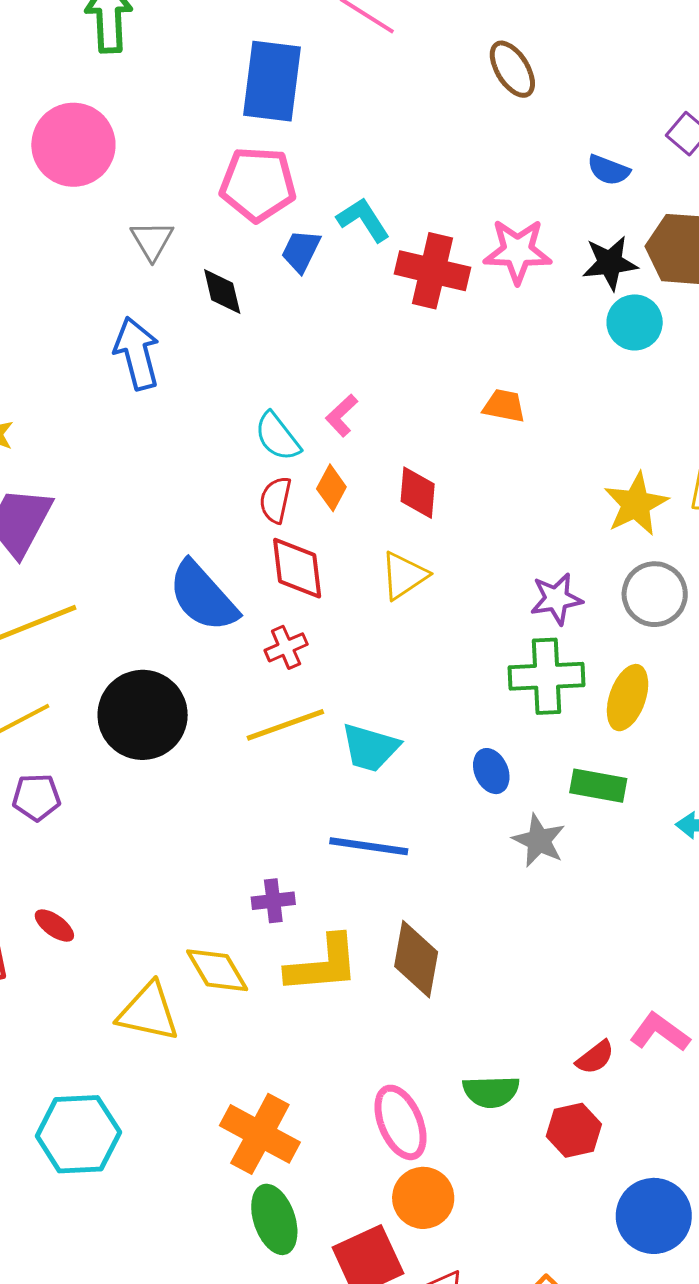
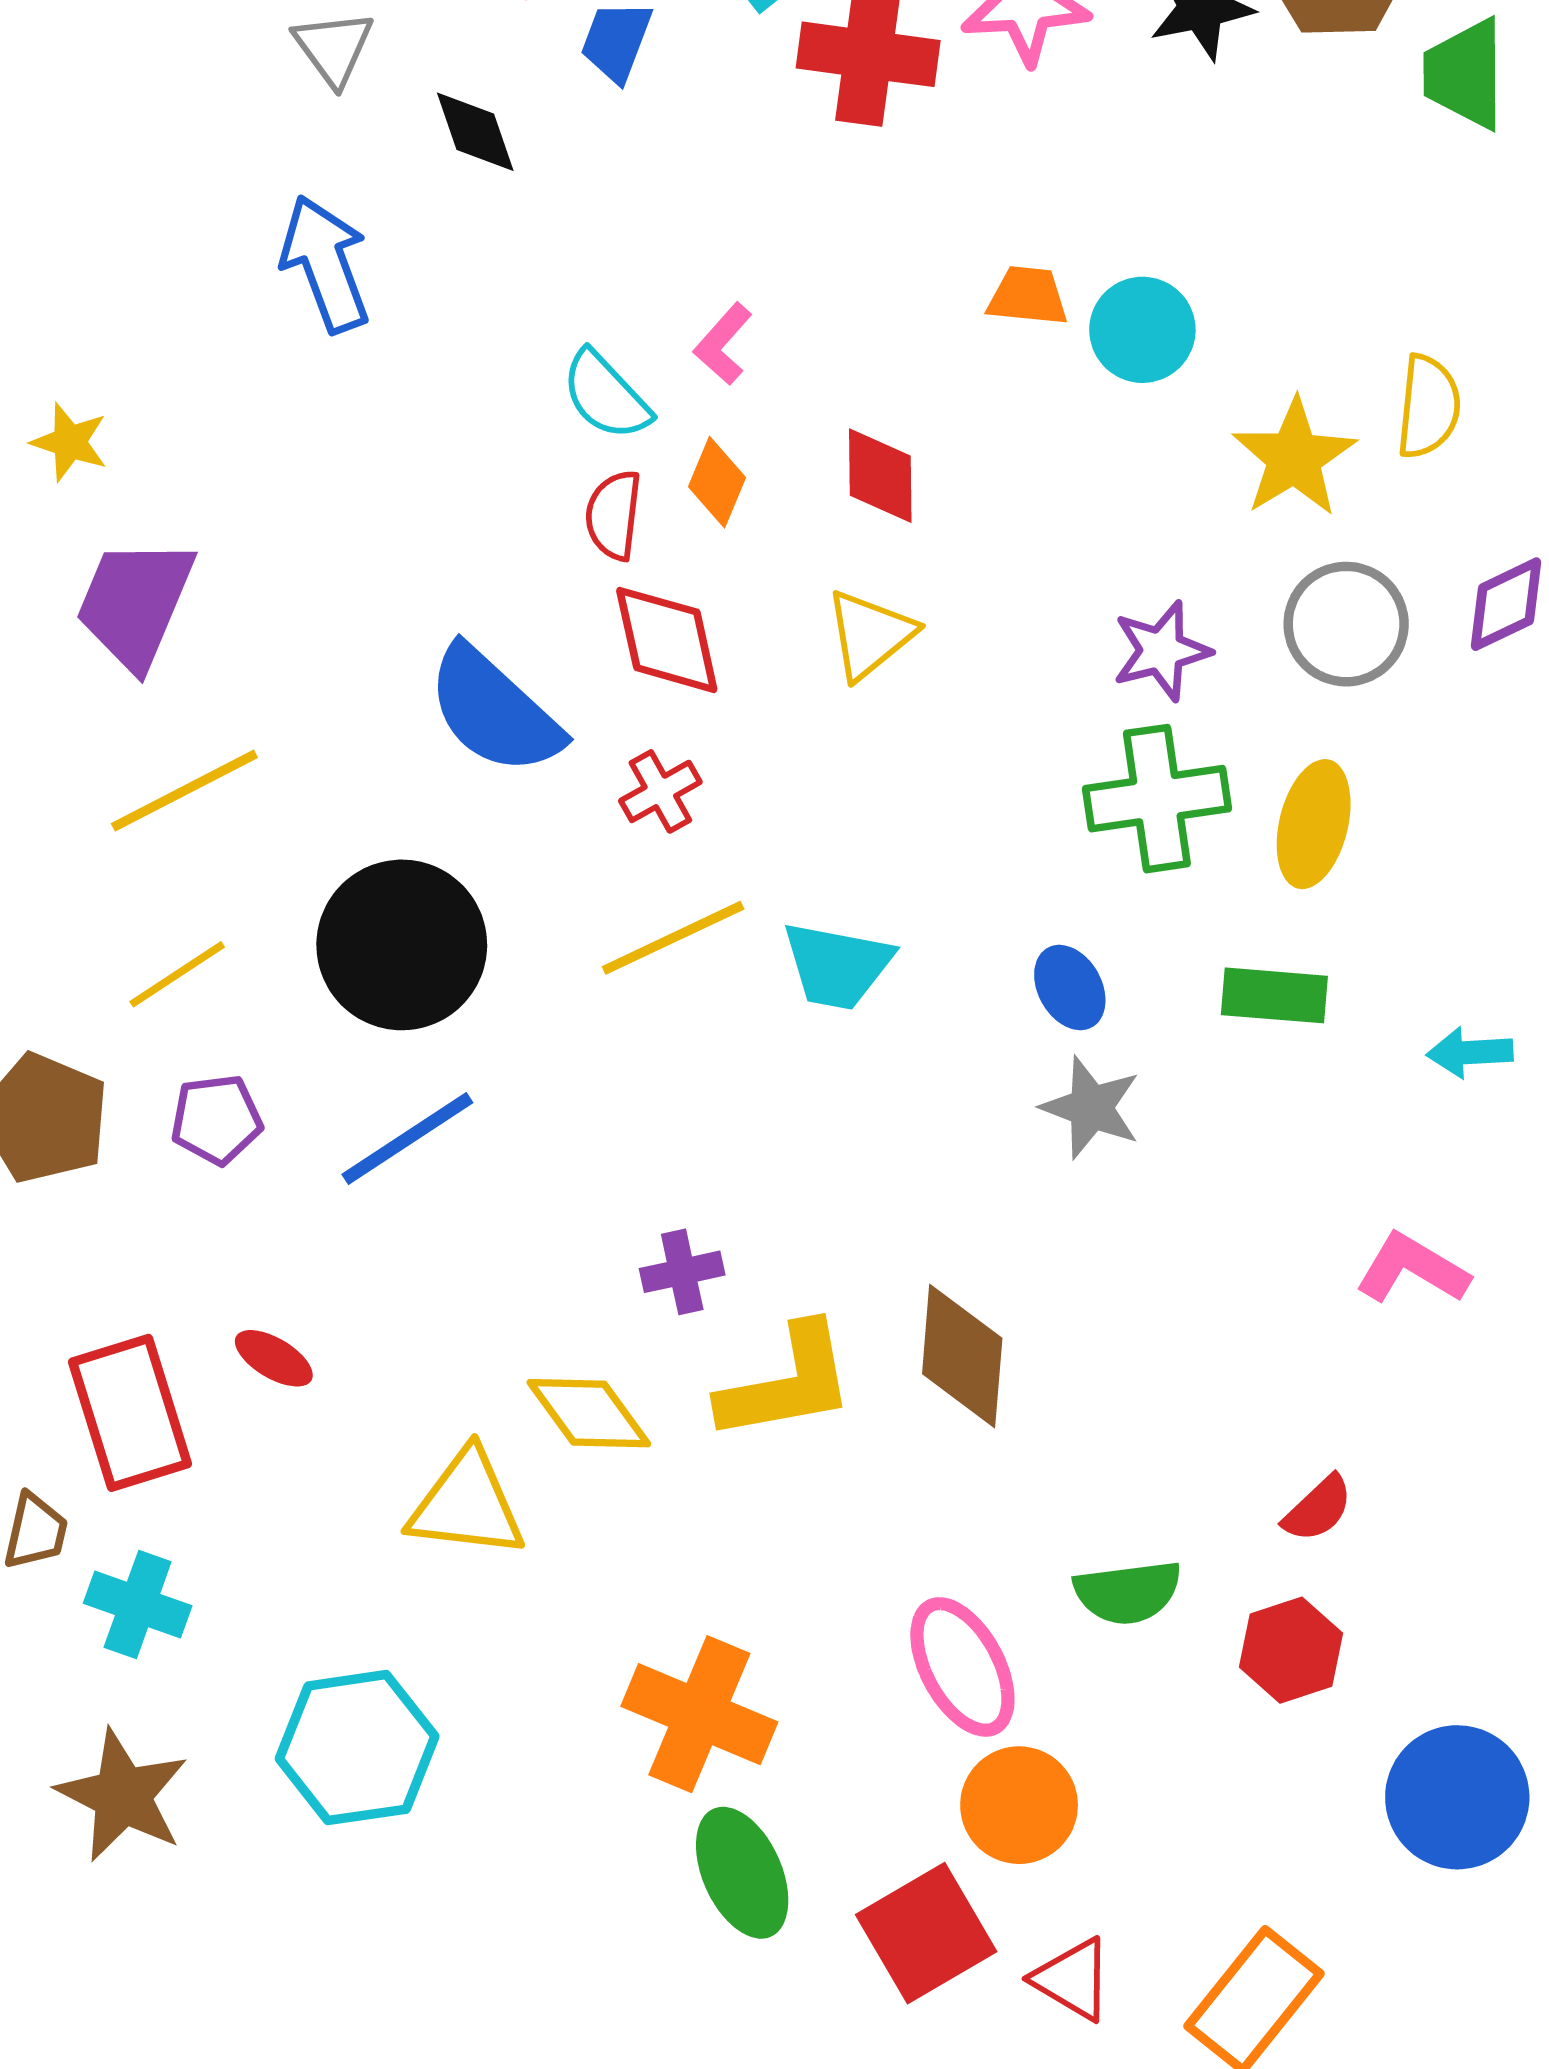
cyan circle: (635, 322) -> (1142, 330), moved
gray star: (539, 841) -> (1091, 1108), moved
blue line: (369, 846) -> (407, 1139), moved, turned -36
pink L-shape: (660, 1032) -> (1412, 1269), moved

